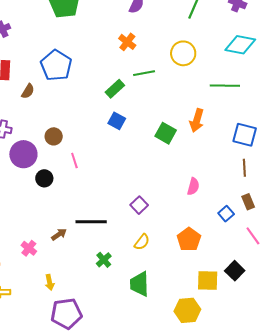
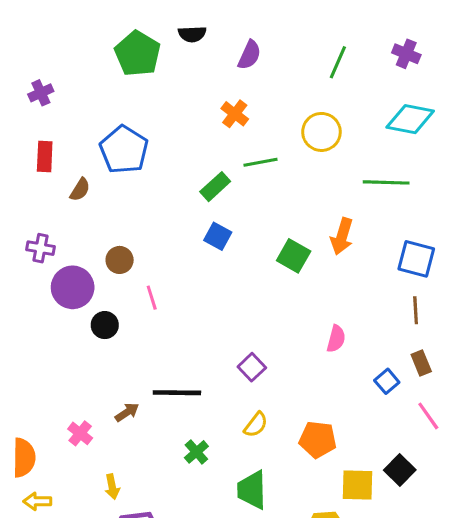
orange pentagon: (189, 239) -> (318, 439), moved, turned -30

